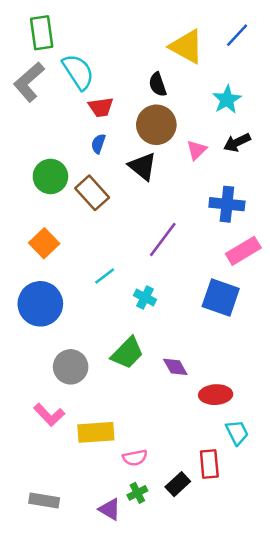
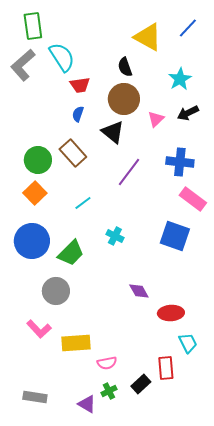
green circle: (50, 176) -> (38, 160), moved
purple line: (163, 239) -> (129, 172), moved
pink rectangle: (243, 251) -> (193, 199), turned 68
cyan line: (105, 276) -> (83, 203), moved
green trapezoid: (127, 353) -> (71, 253), moved

